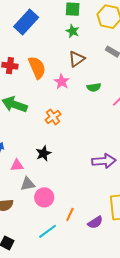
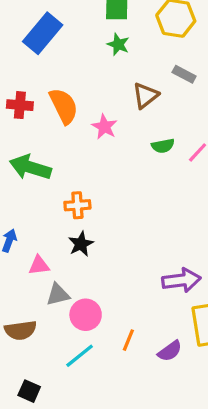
brown triangle: (77, 59) -> (145, 95), moved
green semicircle: (94, 87) -> (163, 146), moved
orange cross: (53, 117) -> (77, 205), moved, turned 35
purple arrow: (104, 161) -> (181, 280), moved
cyan line: (48, 231) -> (80, 356), moved

